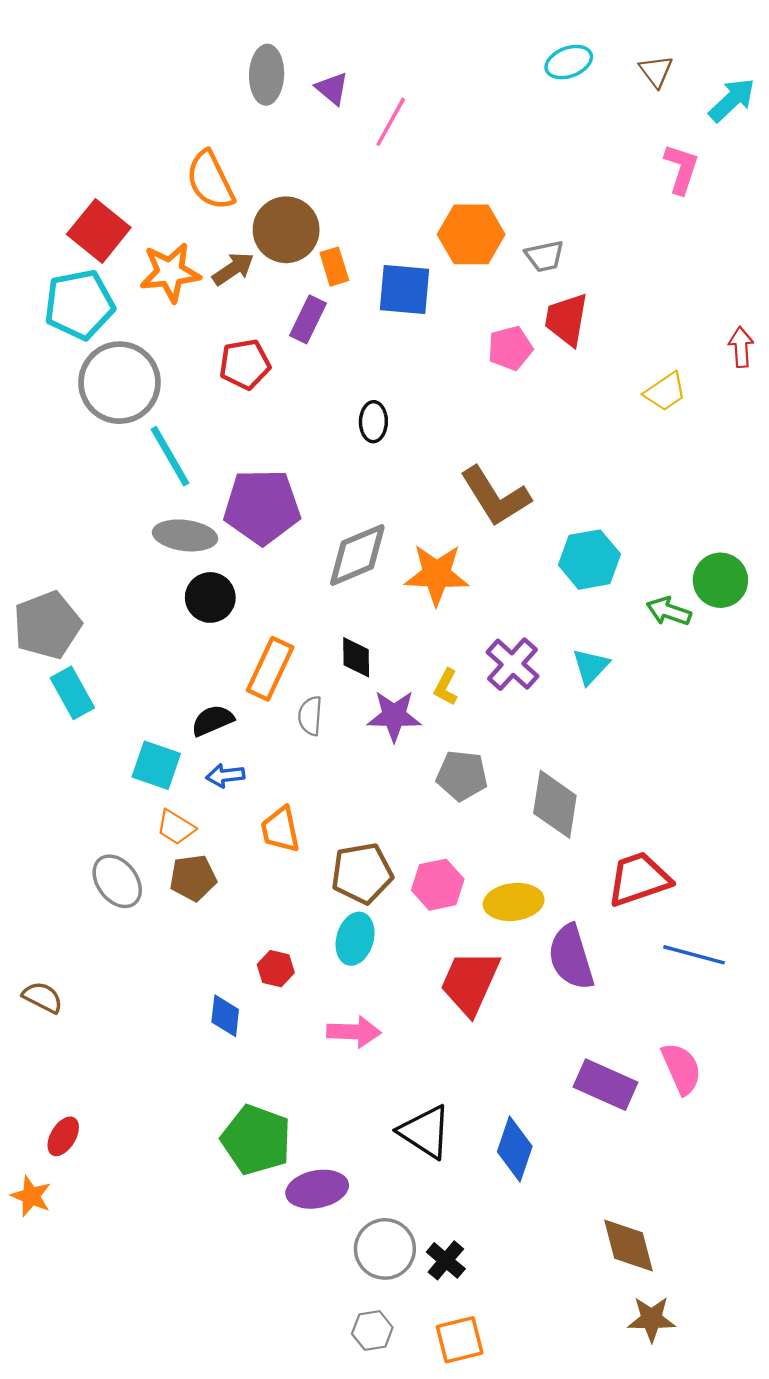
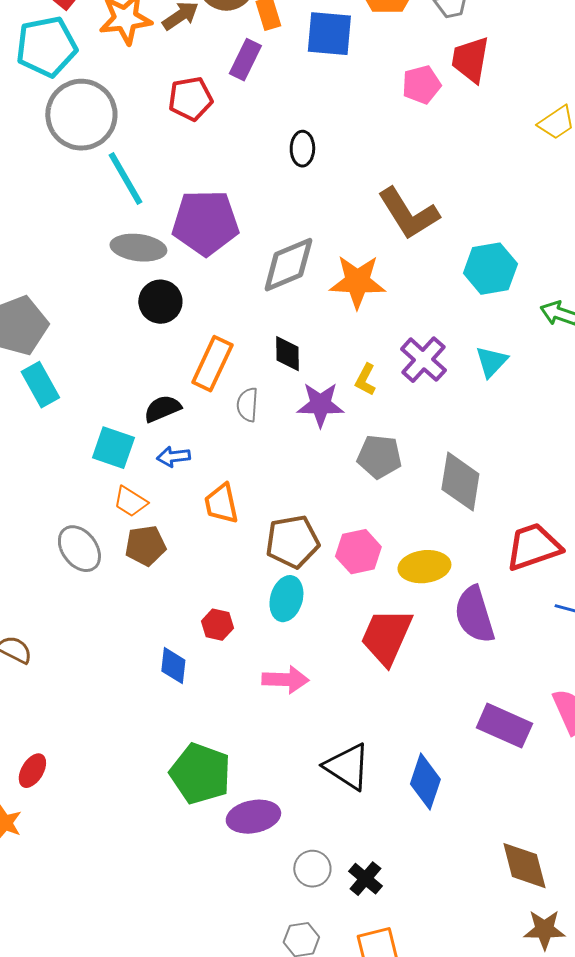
gray circle: (385, 1249) -> (312, 869), size x0.7

